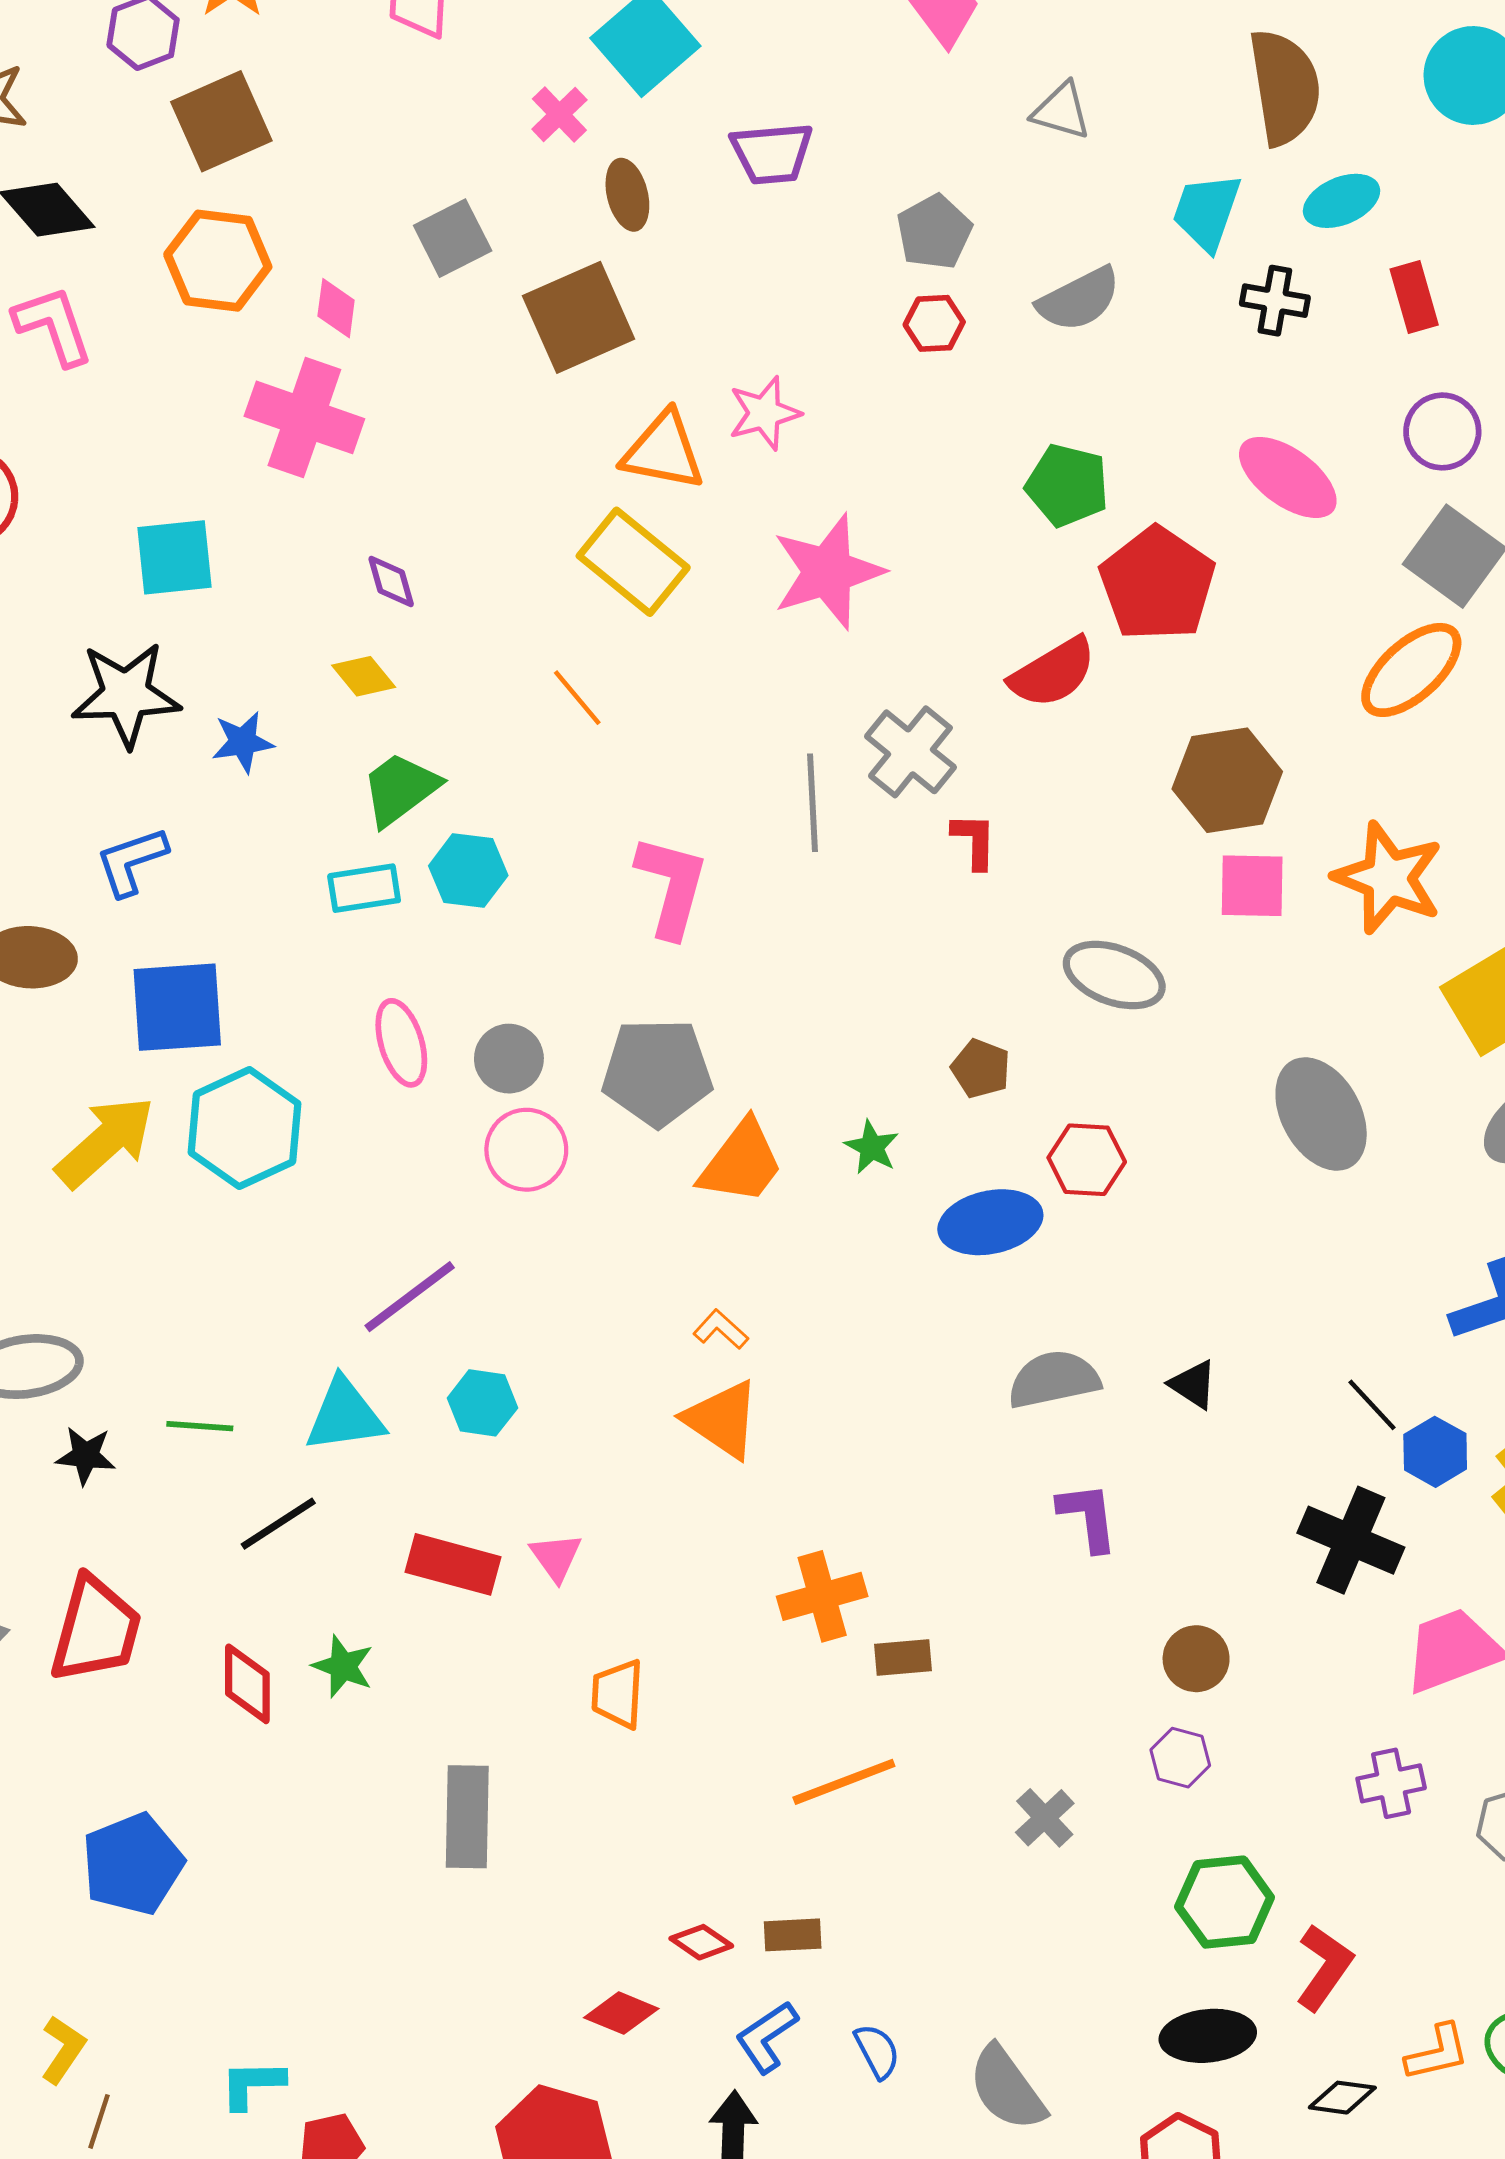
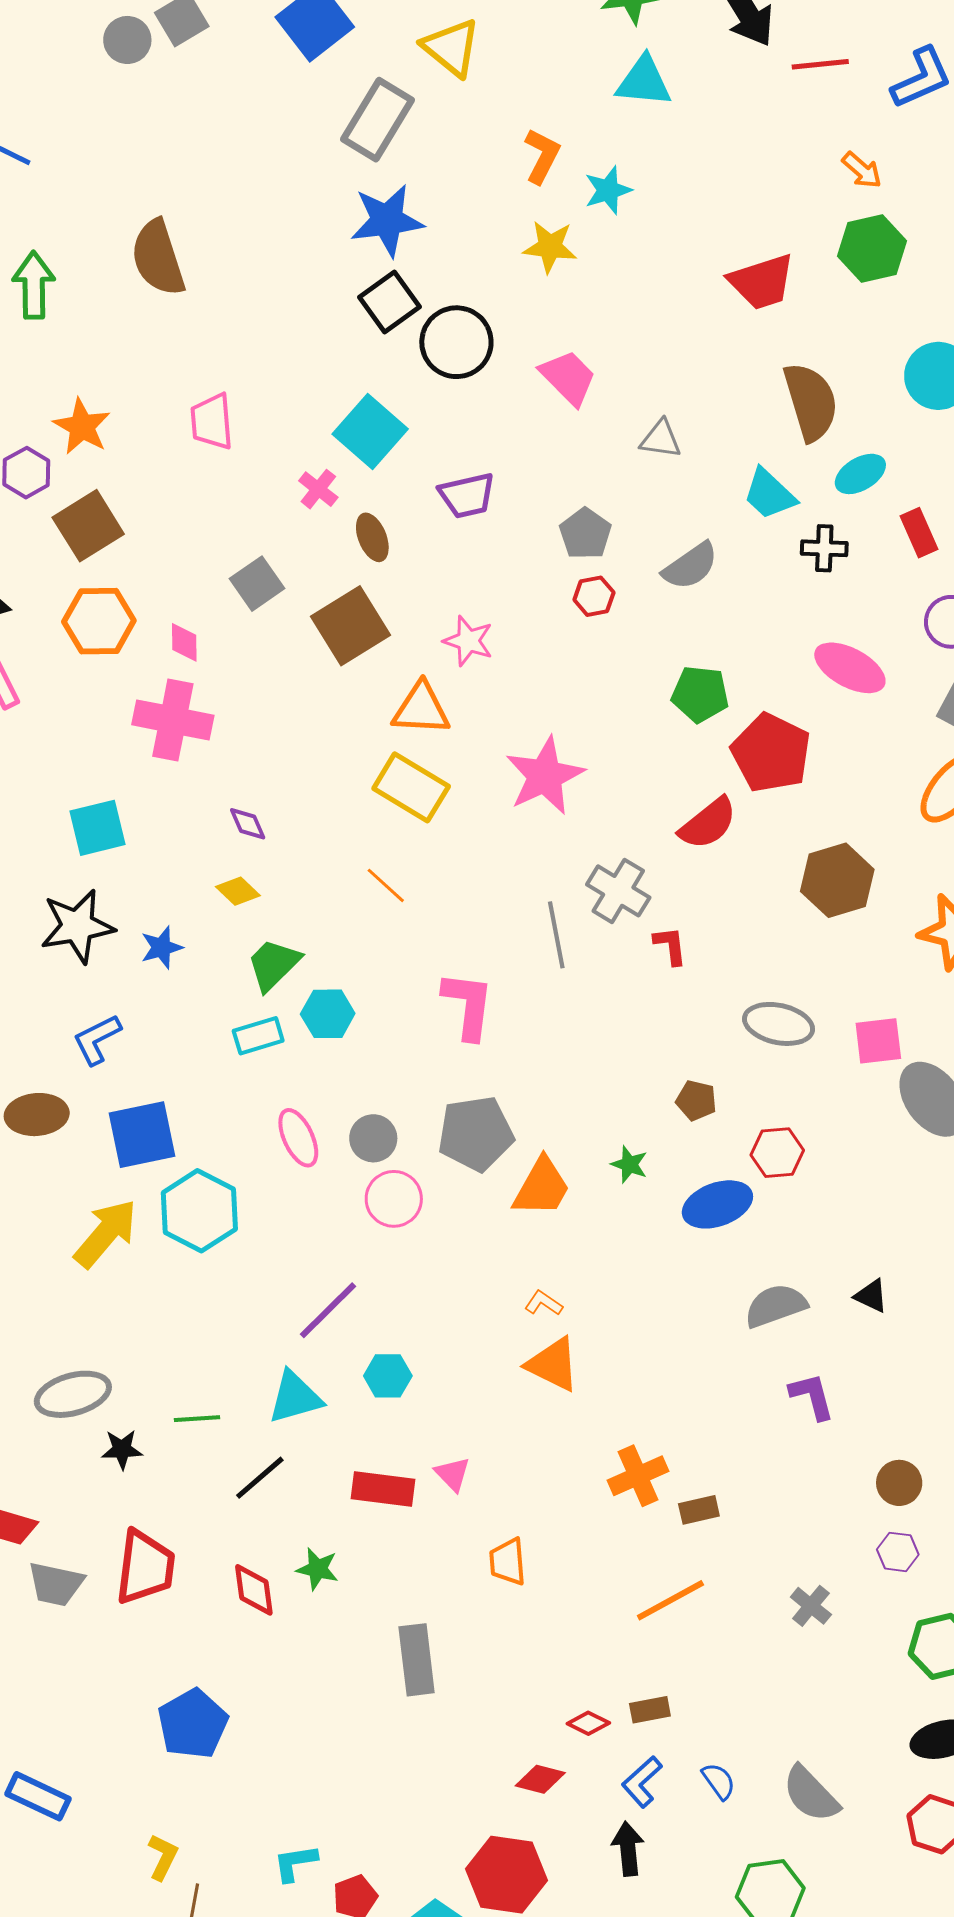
cyan trapezoid: (1207, 212) -> (769, 494), turned -58
pink star: (764, 413) -> (468, 641), moved, turned -30
pink square: (1252, 886) -> (878, 1041), moved

